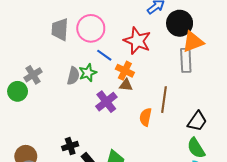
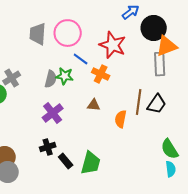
green star: (88, 73) -> (65, 76), turned 30
brown triangle: (126, 85) -> (94, 105), moved
purple cross: (106, 102) -> (53, 113), moved
black trapezoid: (197, 121) -> (157, 104), moved

